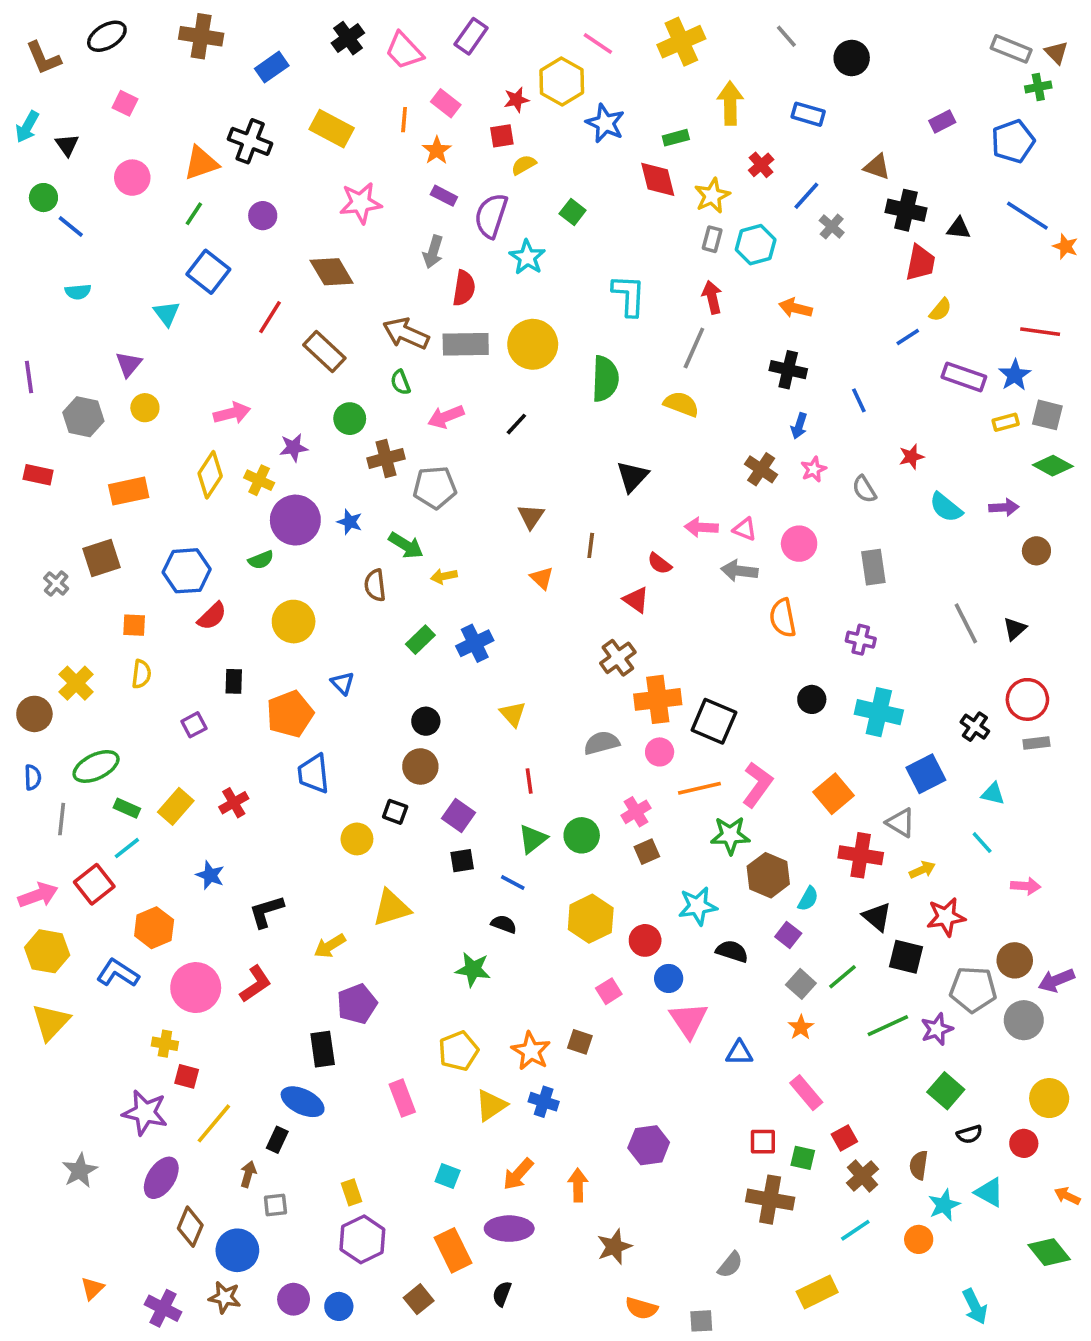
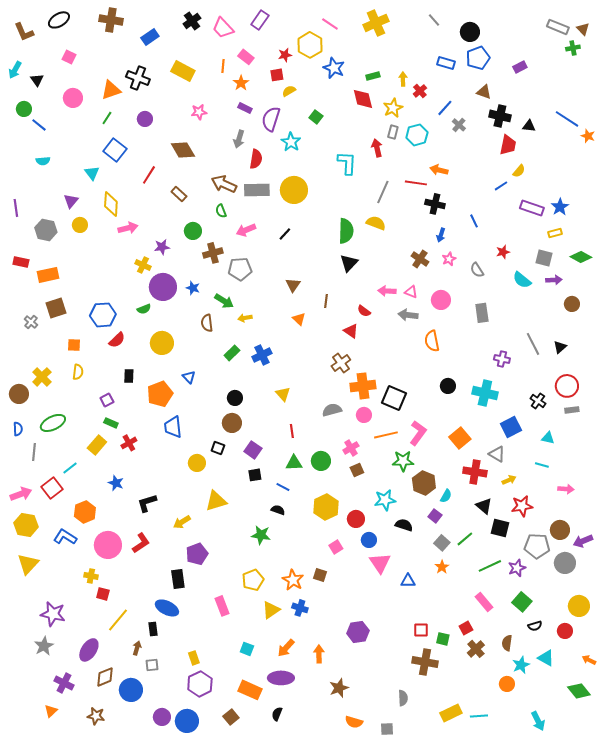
yellow arrow: (730, 103) -> (403, 79), moved, size x0.6
blue pentagon: (1013, 141) -> (478, 58), moved
pink star: (361, 203) -> (199, 112), size x0.7
red arrow: (712, 297) -> (377, 148), moved
red line: (1040, 332) -> (416, 183), moved
brown rectangle: (324, 352) -> (179, 194), size x0.7
green semicircle: (605, 379) -> (346, 231), moved
gray square: (1047, 415) -> (544, 258), moved
yellow diamond: (210, 475) -> (111, 204), moved, turned -30
orange rectangle: (129, 491) -> (48, 275), moved
purple cross: (861, 640) -> (502, 359), moved
green rectangle: (127, 808) -> (111, 423), moved
green triangle: (533, 839) -> (294, 463), turned 36
cyan line: (982, 843) -> (542, 465), turned -32
pink rectangle: (806, 1093) -> (484, 602), moved
purple star: (145, 1113) -> (53, 614), moved
black rectangle: (277, 1140) -> (153, 629), turned -32
brown diamond: (190, 1227) -> (105, 677), turned 45
cyan line: (855, 1230) -> (479, 716), moved, turned 30
orange rectangle: (453, 1250) -> (250, 690), turned -40
gray semicircle: (730, 1265) -> (403, 698), turned -42
brown star: (225, 1297) -> (96, 716), moved
blue circle: (339, 1306) -> (187, 721), size x1.5
purple cross: (163, 1308) -> (64, 683), moved

